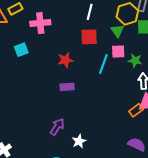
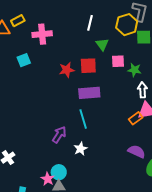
green triangle: (117, 31) -> (102, 44), moved
red square: (89, 37) -> (88, 66), moved
cyan line: (103, 64) -> (83, 119), moved, turned -36
purple rectangle: (67, 87) -> (89, 93), moved, size x1.5

